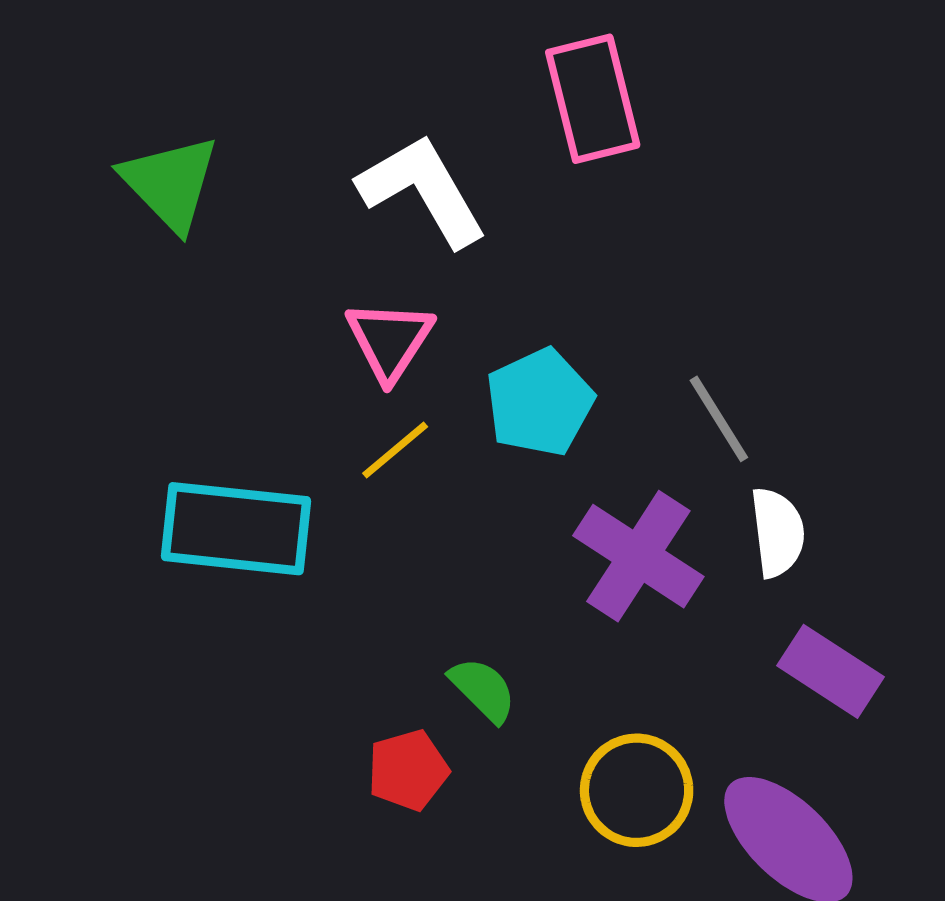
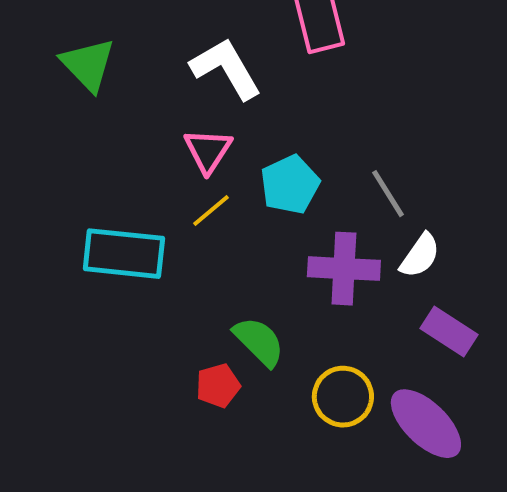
white semicircle: (777, 532) -> (420, 256), turned 42
purple cross: (638, 556) -> (344, 269), turned -30
green semicircle: (483, 690) -> (259, 342), size x1.4

